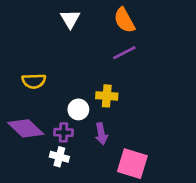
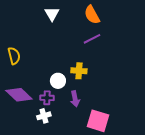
yellow semicircle: (34, 81) -> (14, 56), moved, turned -102
white cross: (59, 157) -> (44, 116), turned -32

